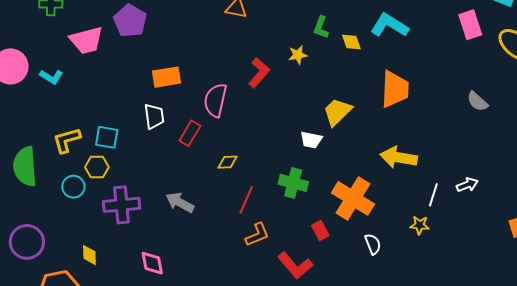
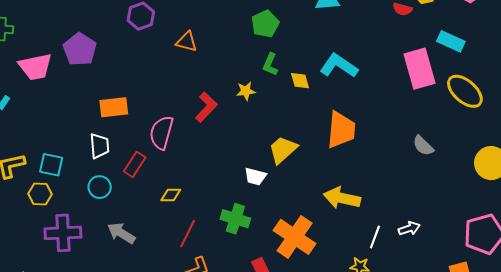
pink rectangle: (470, 25) -> (419, 69), size x1.4
cyan circle: (73, 187) -> (100, 187), moved

